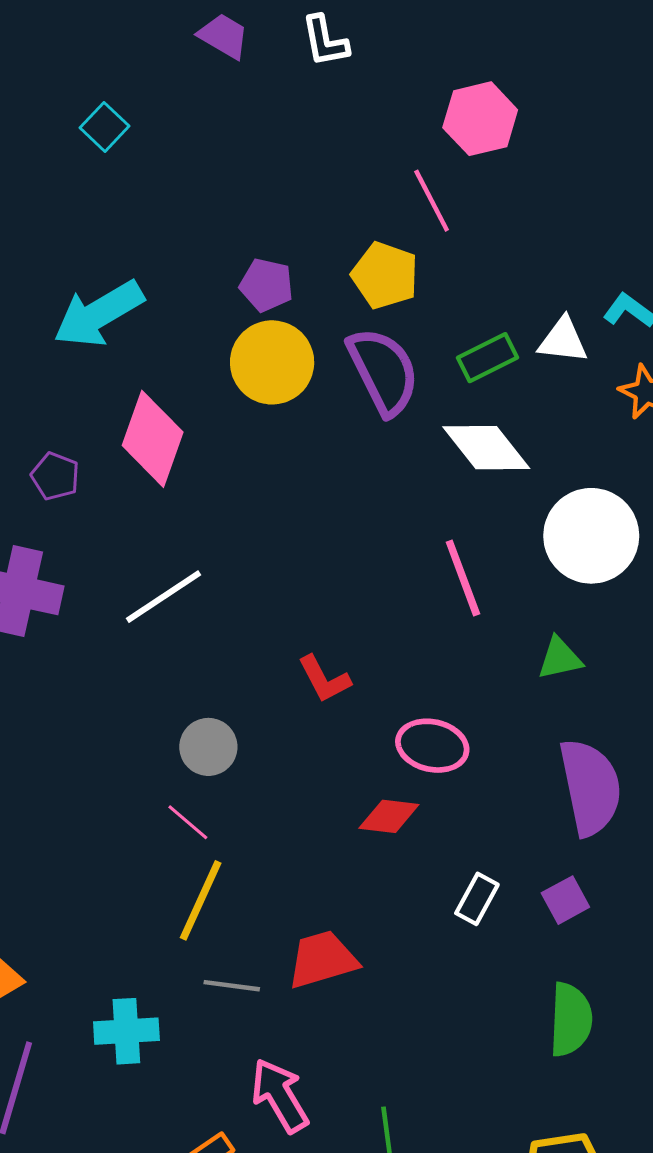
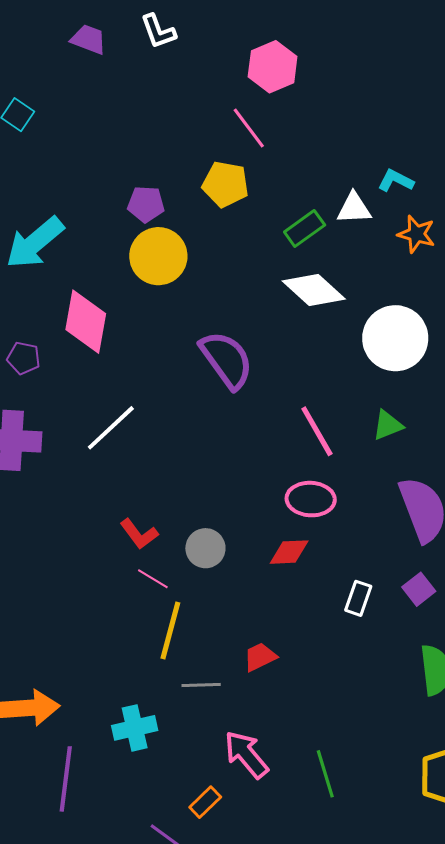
purple semicircle: (383, 371) -> (226, 360), moved
pink line: (463, 578) -> (317, 431), moved
red L-shape: (324, 679) -> (139, 534), moved
gray circle: (208, 747) -> (205, 548), moved
red trapezoid: (322, 959) -> (260, 657), size x0.7

